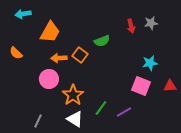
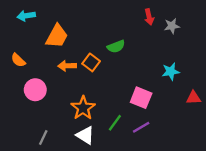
red arrow: (131, 26) -> (149, 17), moved
pink circle: (49, 79) -> (35, 90), moved
pink square: (141, 86) -> (141, 98), moved

